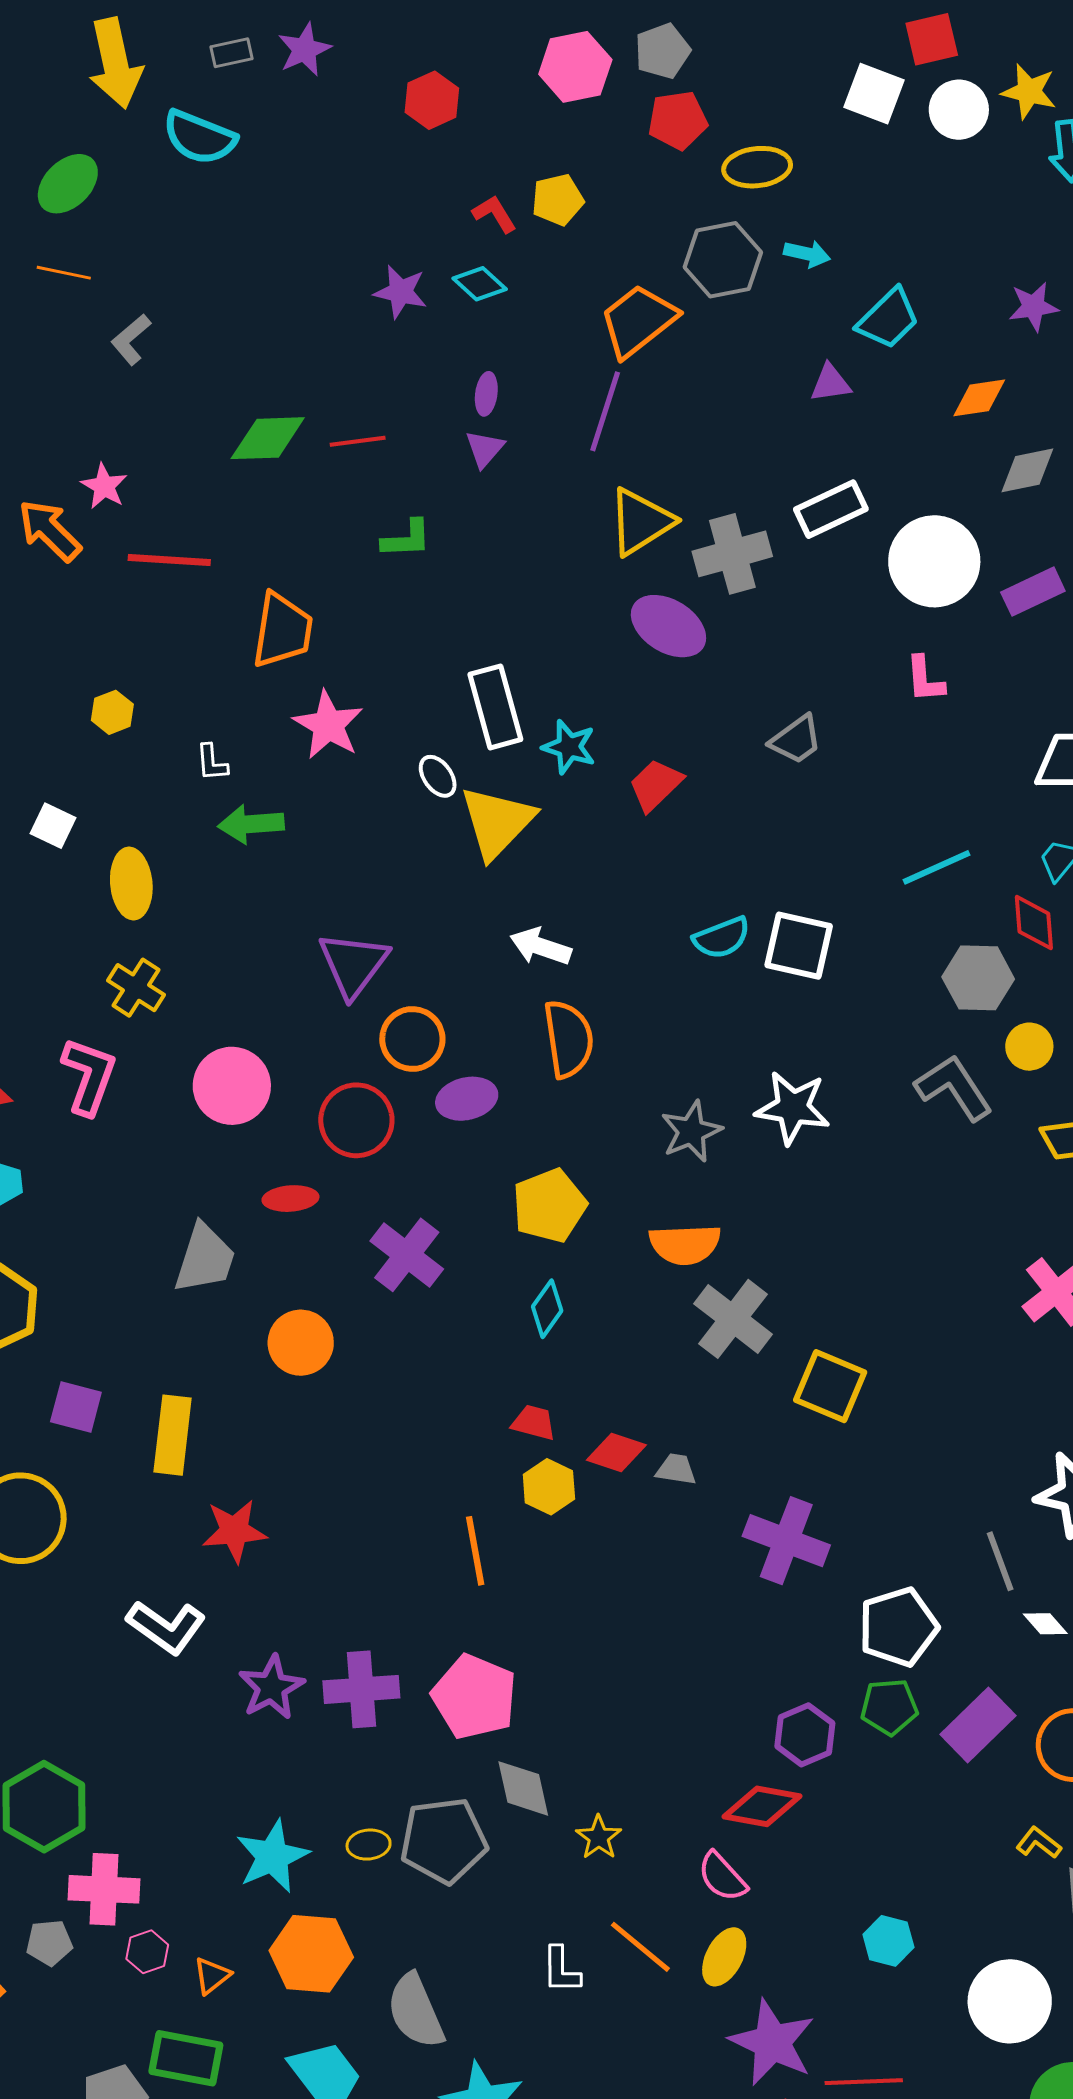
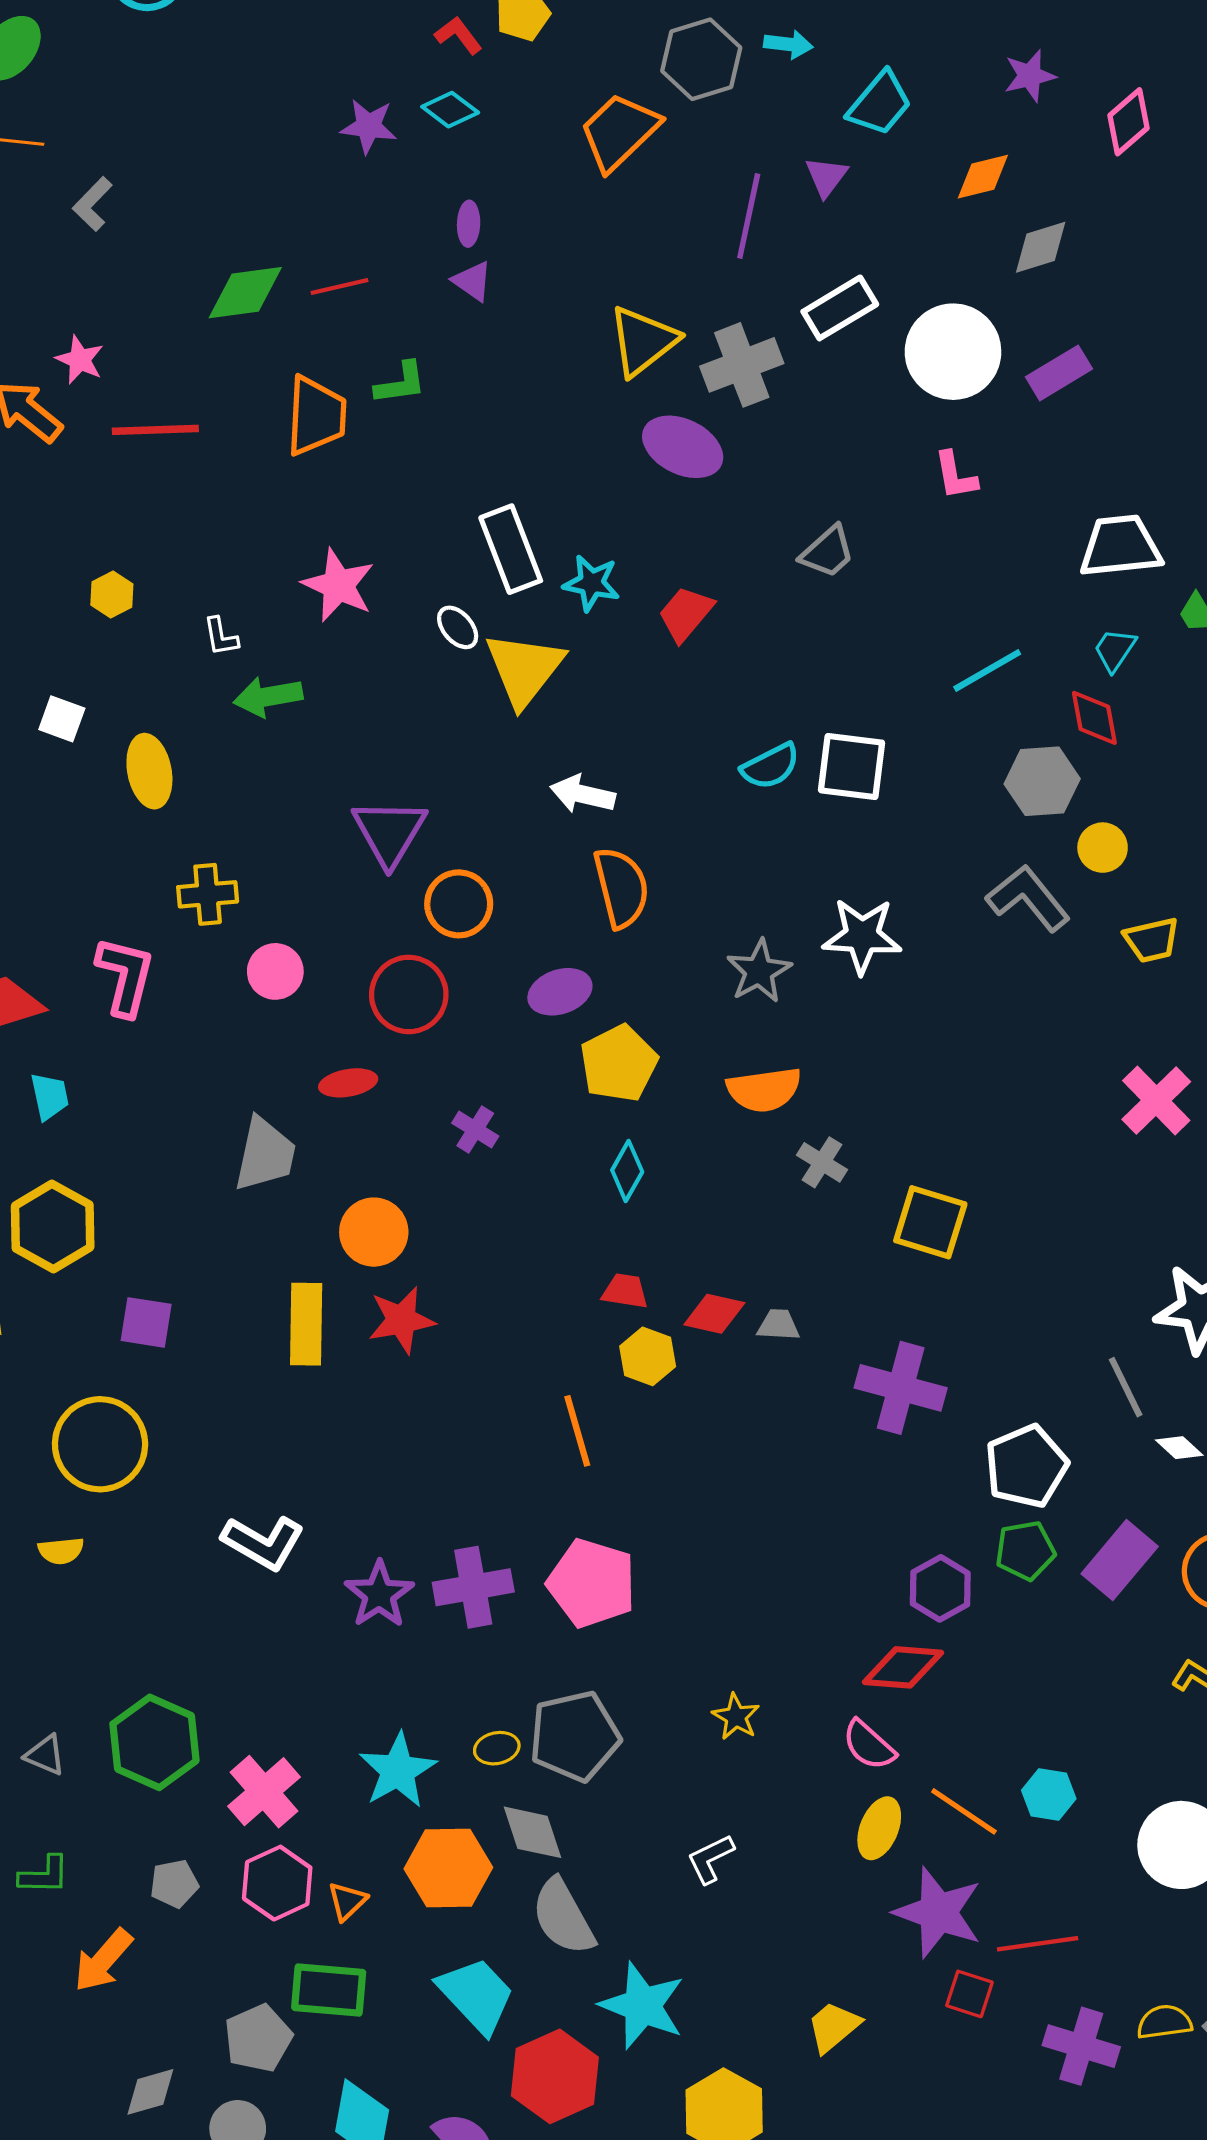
purple triangle: (830, 383) -> (826, 177), turned -39
purple line: (605, 411) -> (749, 216), moved
purple triangle: (485, 449) -> (473, 281), turned -30
orange trapezoid: (282, 630) -> (316, 416), moved
yellow cross: (136, 988) -> (208, 894), moved, turned -32
pink circle: (232, 1086) -> (275, 971), size x0.7
purple ellipse: (467, 1099) -> (560, 992), moved
purple cross: (407, 1255) -> (475, 1130), size x0.6
gray cross: (733, 1319) -> (822, 1162), size x0.6
yellow rectangle: (173, 1435) -> (306, 1324), moved
red star: (234, 1531) -> (401, 1320), moved
gray diamond: (523, 1788) -> (533, 1832), moved
pink cross: (104, 1889) -> (264, 1792), moved, turned -38
orange line: (640, 1947) -> (964, 1811), moved
pink hexagon: (147, 1952) -> (277, 1883), size x1.6
white L-shape: (561, 1970) -> (710, 1859), turned 70

